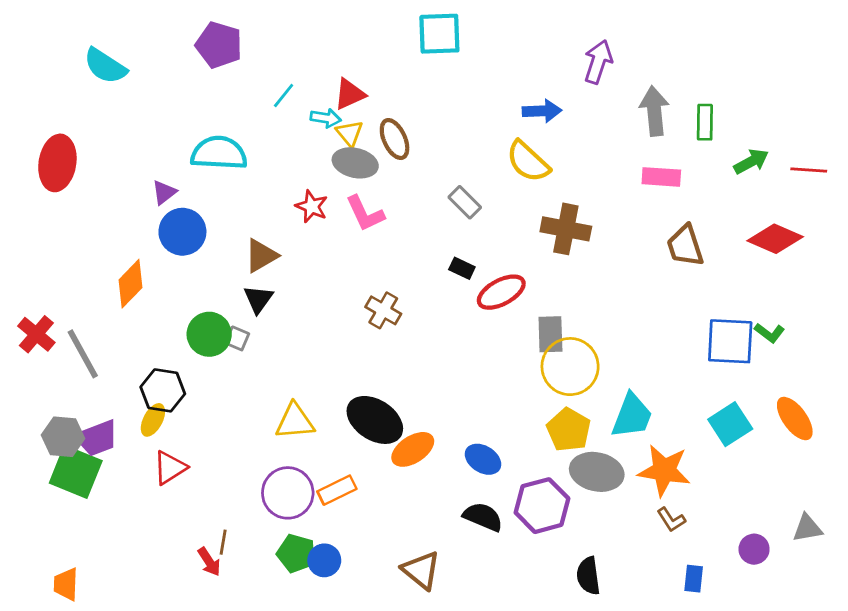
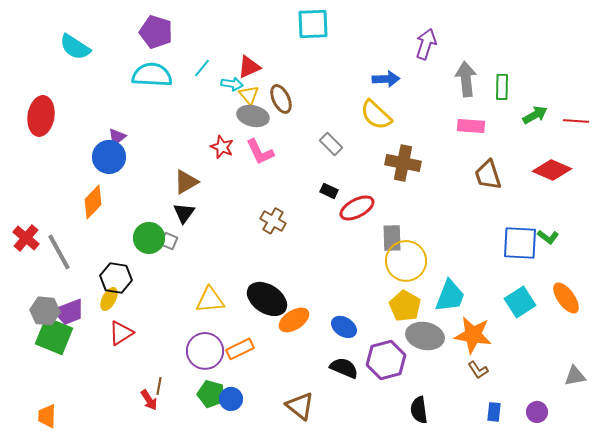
cyan semicircle: (219, 153) -> (152, 75), moved
blue circle: (182, 232) -> (109, 157), moved
purple circle: (754, 549) -> (537, 412), moved

